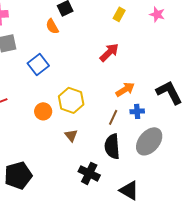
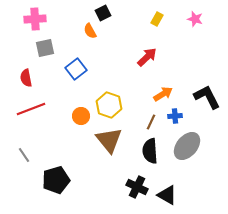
brown triangle: (71, 135) -> (109, 140), size x2.0
black cross: (89, 173) -> (137, 187), moved

